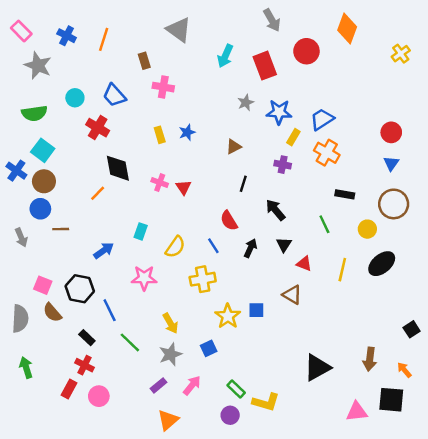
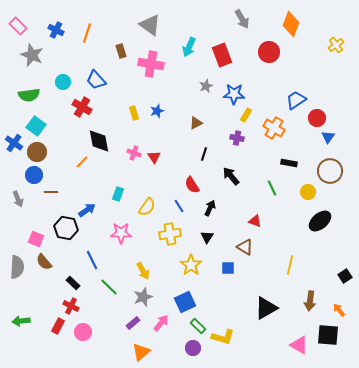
gray arrow: (272, 20) -> (242, 19), moved
red circle: (306, 51) -> (269, 52), moved
pink cross: (163, 87) -> (151, 64), moved, size x1.4
blue trapezoid: (322, 119) -> (296, 100), moved
red circle: (391, 132) -> (317, 118), moved
black triangle: (284, 245) -> (207, 237), moved
yellow line: (342, 270) -> (290, 265), moved
black hexagon: (80, 289) -> (66, 228), moved
blue square: (256, 310) -> (228, 268), moved
blue square: (209, 348) -> (185, 302), moved, size x1.5
green arrow: (26, 367) -> (21, 321), moved, turned -78
pink triangle: (357, 412) -> (299, 345), turned 36

